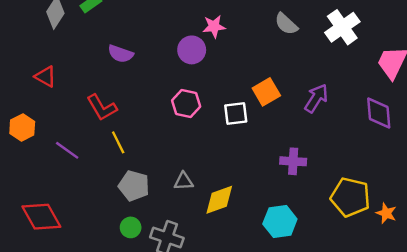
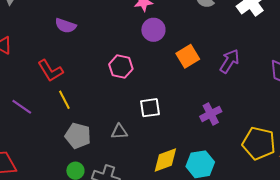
purple circle: (192, 50) -> (153, 30), moved
white square: (236, 113) -> (150, 108), moved
purple cross: (293, 161) -> (211, 114), turned -30
yellow diamond: (219, 200) -> (165, 160), moved

